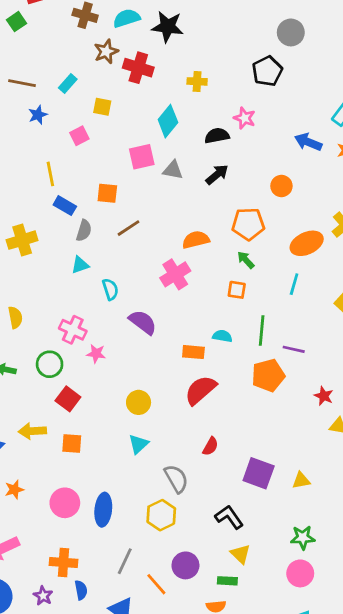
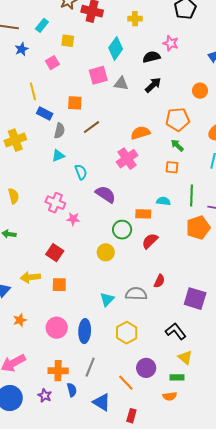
green circle: (50, 364) -> (122, 230), moved
red semicircle: (201, 390) -> (150, 241), size x0.7
cyan triangle: (138, 444) -> (107, 299), moved
gray semicircle: (176, 479) -> (136, 294), moved, turned -55
gray line: (125, 561) -> (90, 367), moved

